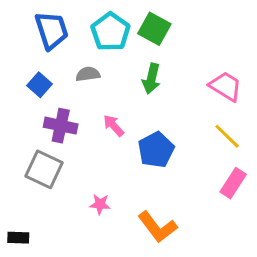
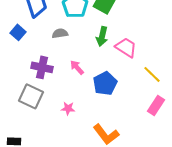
blue square: (39, 85) -> (18, 32), moved
pink trapezoid: (226, 86) -> (126, 47), moved
pink star: (100, 204) -> (68, 108), moved

